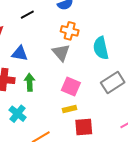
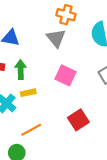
yellow rectangle: (70, 109) -> (28, 93), moved
red square: (84, 127) -> (78, 120), turned -30

